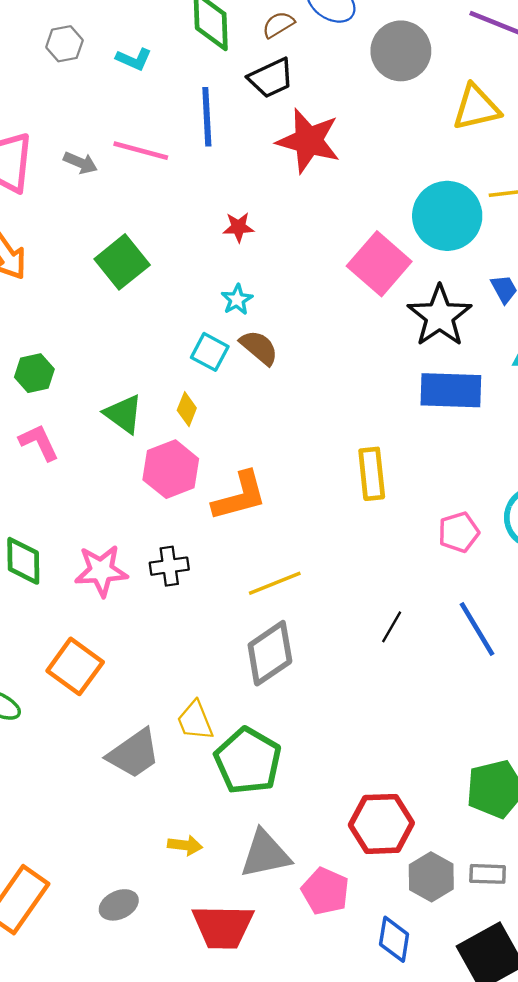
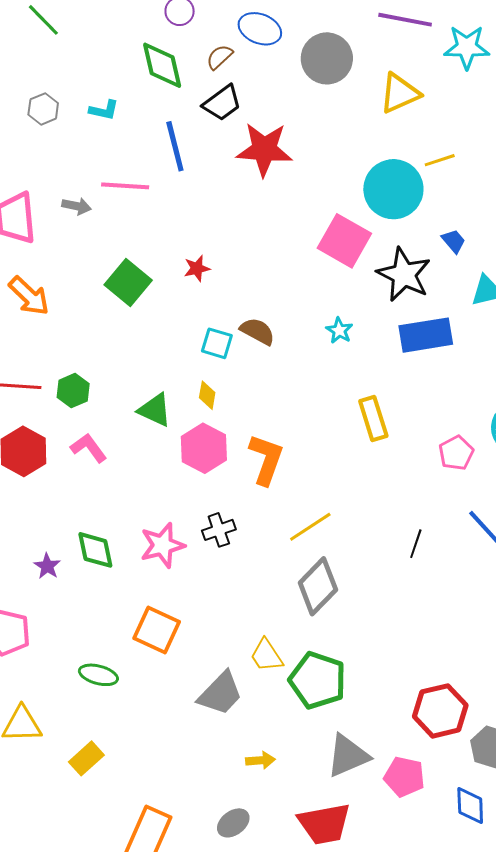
red star: (238, 227) -> (197, 268), moved
cyan star: (237, 300) -> (339, 330), moved
orange L-shape: (240, 496) -> (266, 459), turned -44
yellow arrow: (185, 845) -> (260, 760), moved

